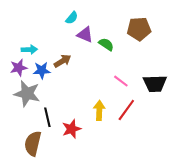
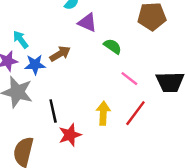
green semicircle: (106, 44) -> (113, 46), moved
cyan arrow: (29, 50) -> (21, 40), turned -126
black line: (47, 117) -> (53, 111), moved

